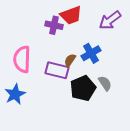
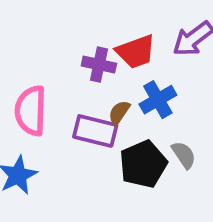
red trapezoid: (71, 15) -> (136, 52), moved
purple cross: (54, 25) -> (99, 65), moved

